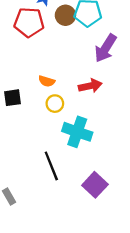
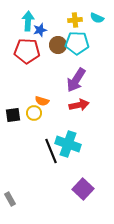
purple arrow: (105, 48) -> (76, 80), moved
yellow circle: (55, 104) -> (34, 113), moved
black line: (51, 166) -> (51, 151), moved

